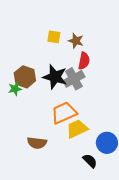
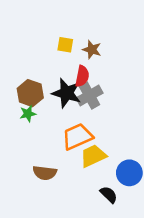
red semicircle: (84, 61) -> (82, 76), moved
green star: (15, 89) -> (28, 114), moved

